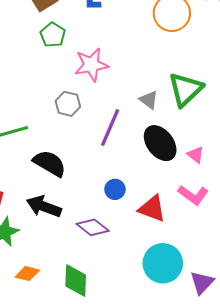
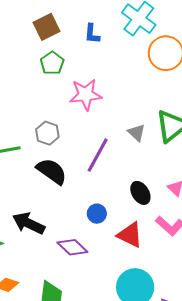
gray hexagon: (68, 104) -> (47, 133), moved
black ellipse: (160, 143) -> (140, 193), moved, size x0.7
black semicircle: (50, 163) -> (52, 171), moved

